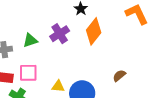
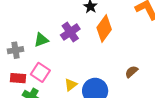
pink square: (28, 73) -> (40, 72), turned 36
yellow triangle: (58, 86) -> (71, 85), turned -40

